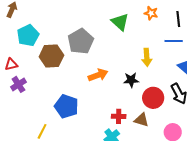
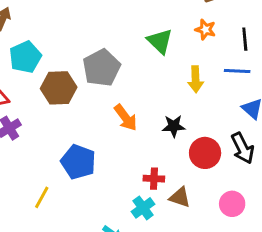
yellow arrow: (147, 57) -> (196, 79), moved
orange arrow: (98, 75) -> (126, 118), turned 72
brown triangle: (141, 120) -> (180, 197), moved

